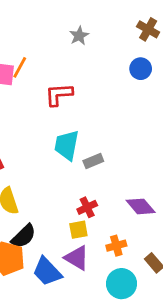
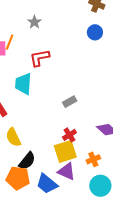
gray star: (79, 36) -> (34, 22), moved
cyan trapezoid: (67, 145) -> (23, 84), moved
yellow square: (78, 230) -> (65, 151), size x1.6

